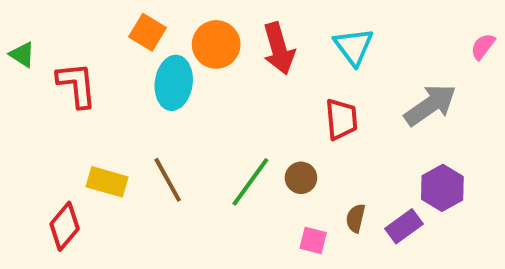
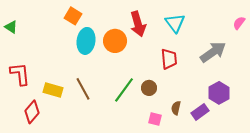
orange circle: (216, 44) -> (115, 41), moved
red L-shape: (77, 85) -> (20, 74), moved

